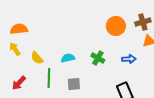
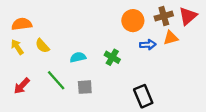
yellow semicircle: (37, 58) -> (42, 46), moved
blue arrow: (129, 59) -> (148, 45), moved
green line: (49, 78) -> (56, 80), turned -42

